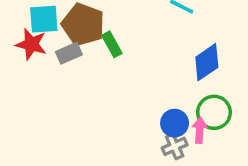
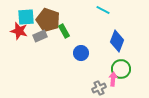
blue diamond: (207, 62) -> (117, 41), turned -35
blue circle: (175, 123) -> (81, 53), moved

